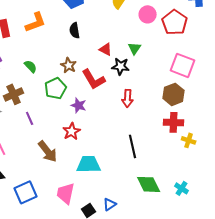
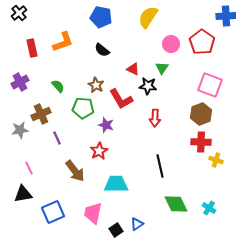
pink circle: (148, 14) -> (171, 44), moved
black semicircle: (75, 30) -> (102, 50), turned -42
green pentagon: (56, 88) -> (83, 108), turned 30

